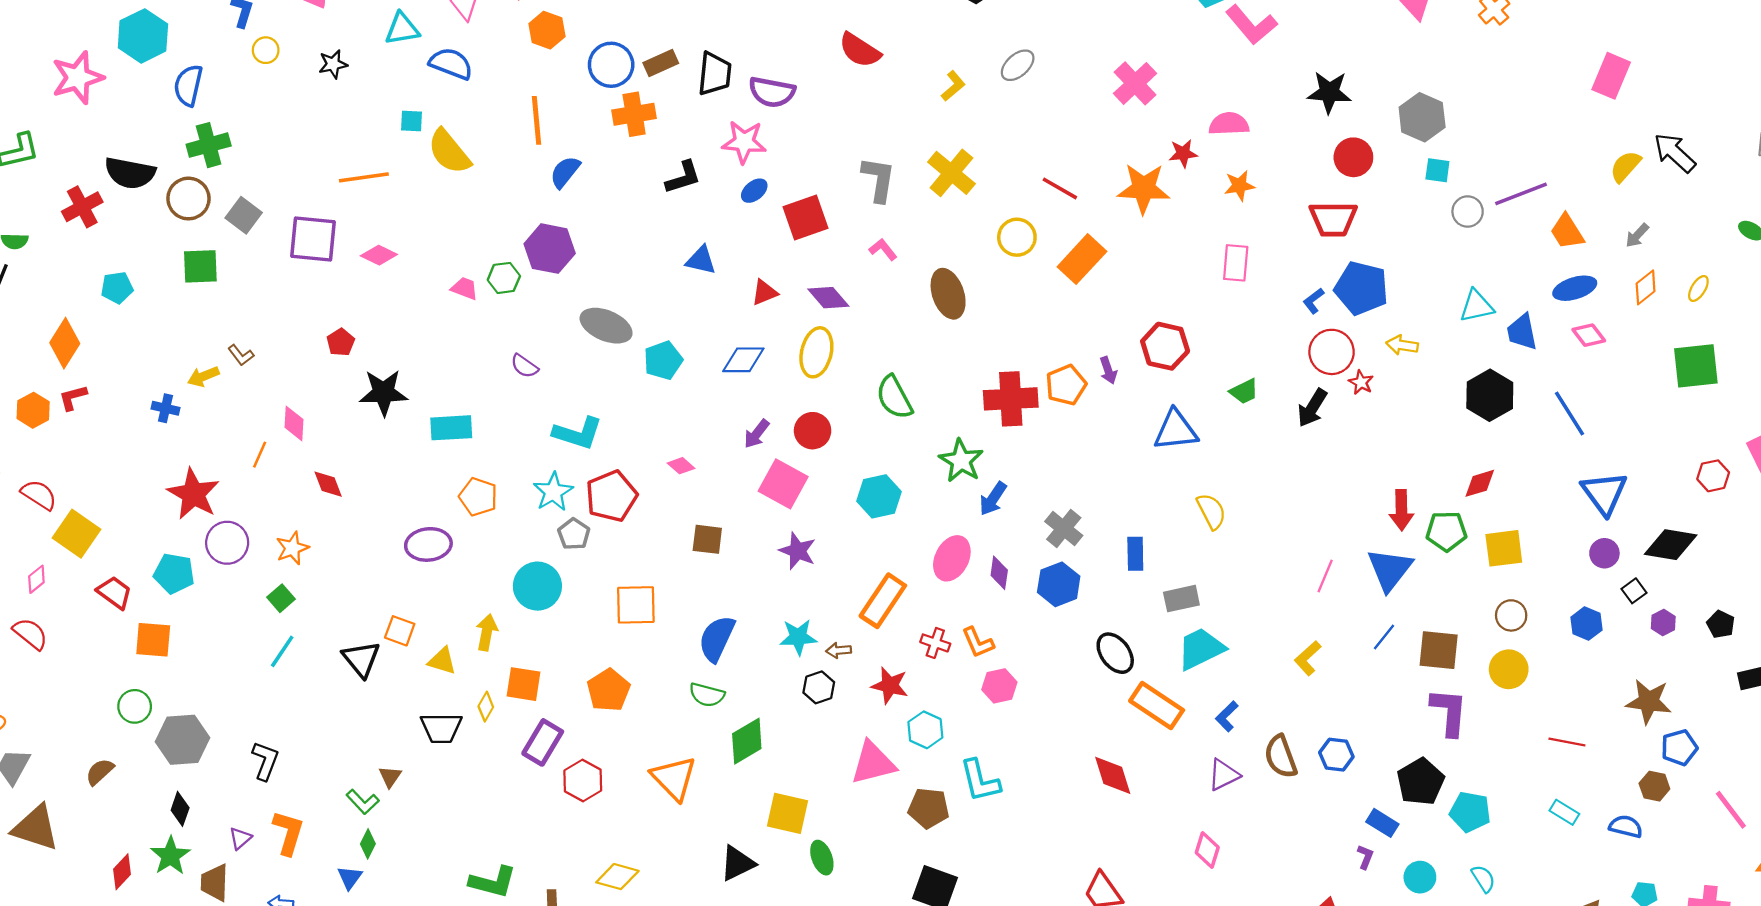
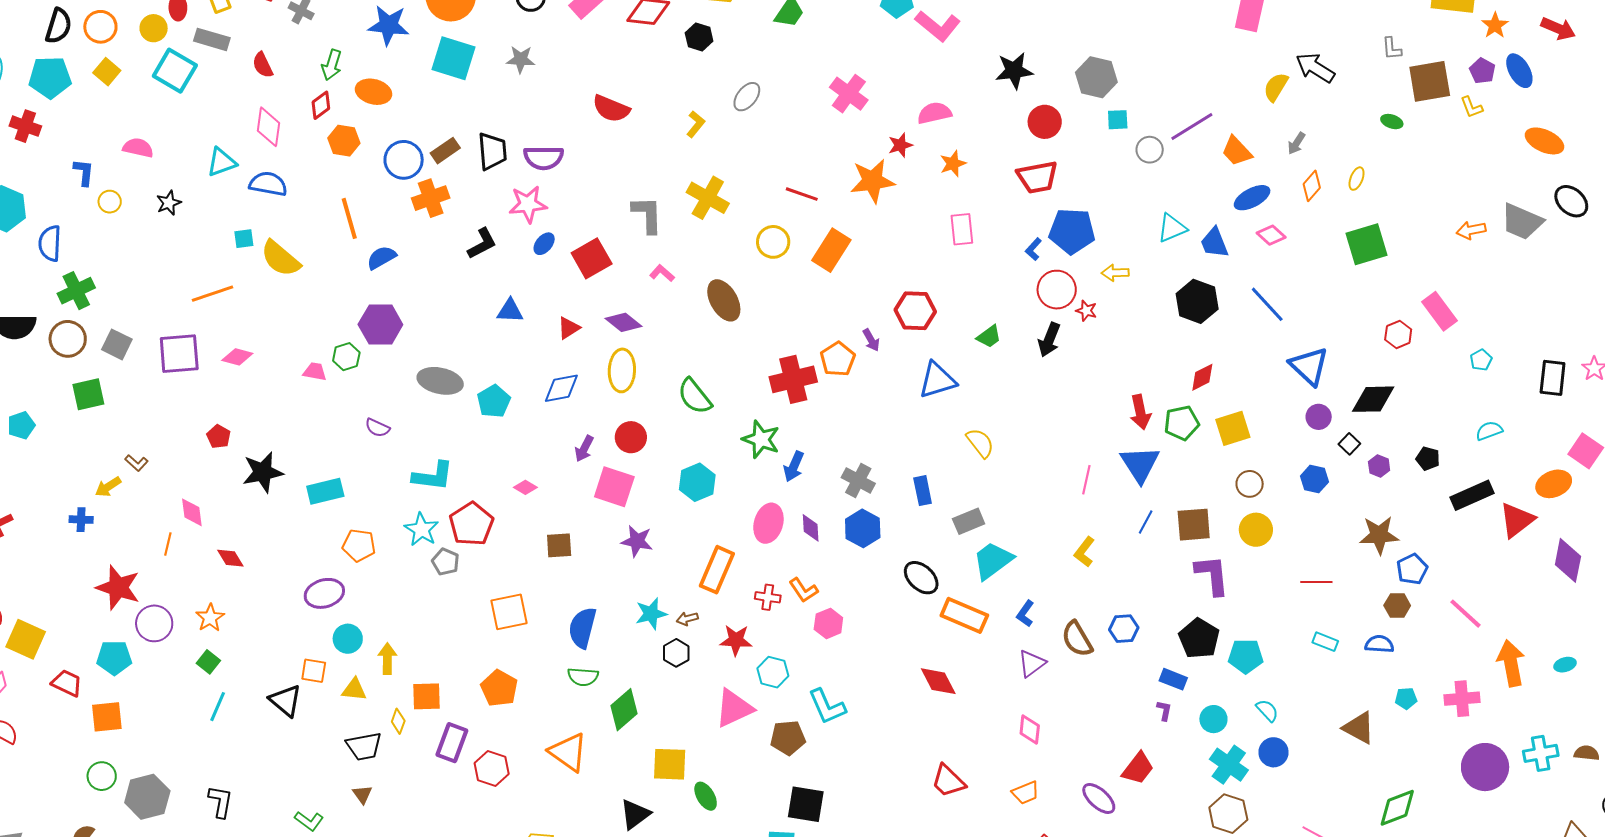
blue semicircle: (565, 172) -> (381, 258), turned 32
cyan circle: (537, 586) -> (348, 639), moved, size x0.7
brown triangle: (390, 777) -> (362, 794), moved

